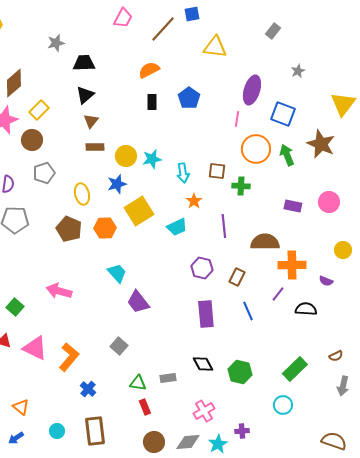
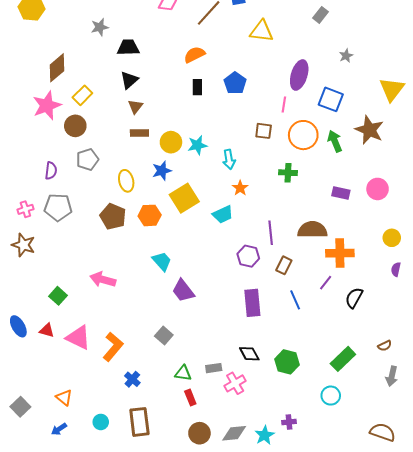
brown square: (217, 171) -> (264, 131), moved
purple line: (224, 226) -> (271, 233), moved
purple semicircle: (326, 281) -> (396, 269), moved, turned 80
black semicircle: (306, 309) -> (354, 298), turned -65
pink cross: (204, 411) -> (235, 383), moved

